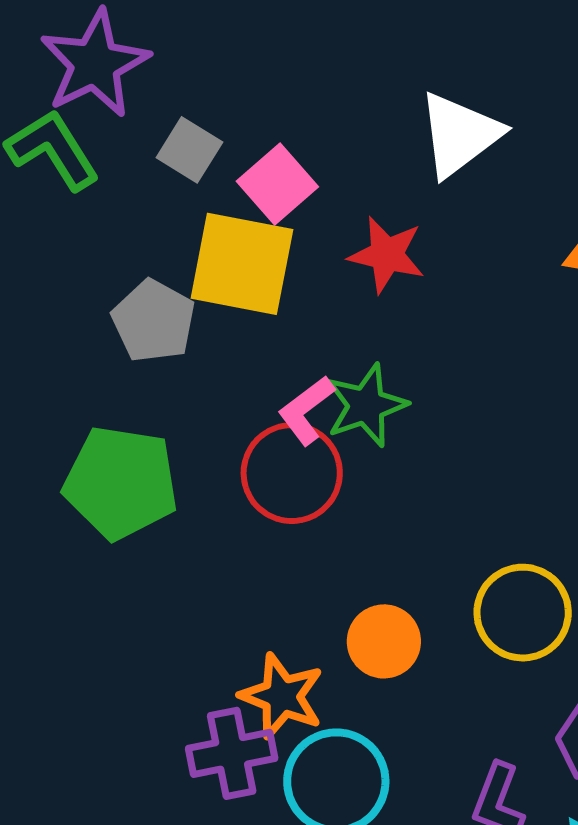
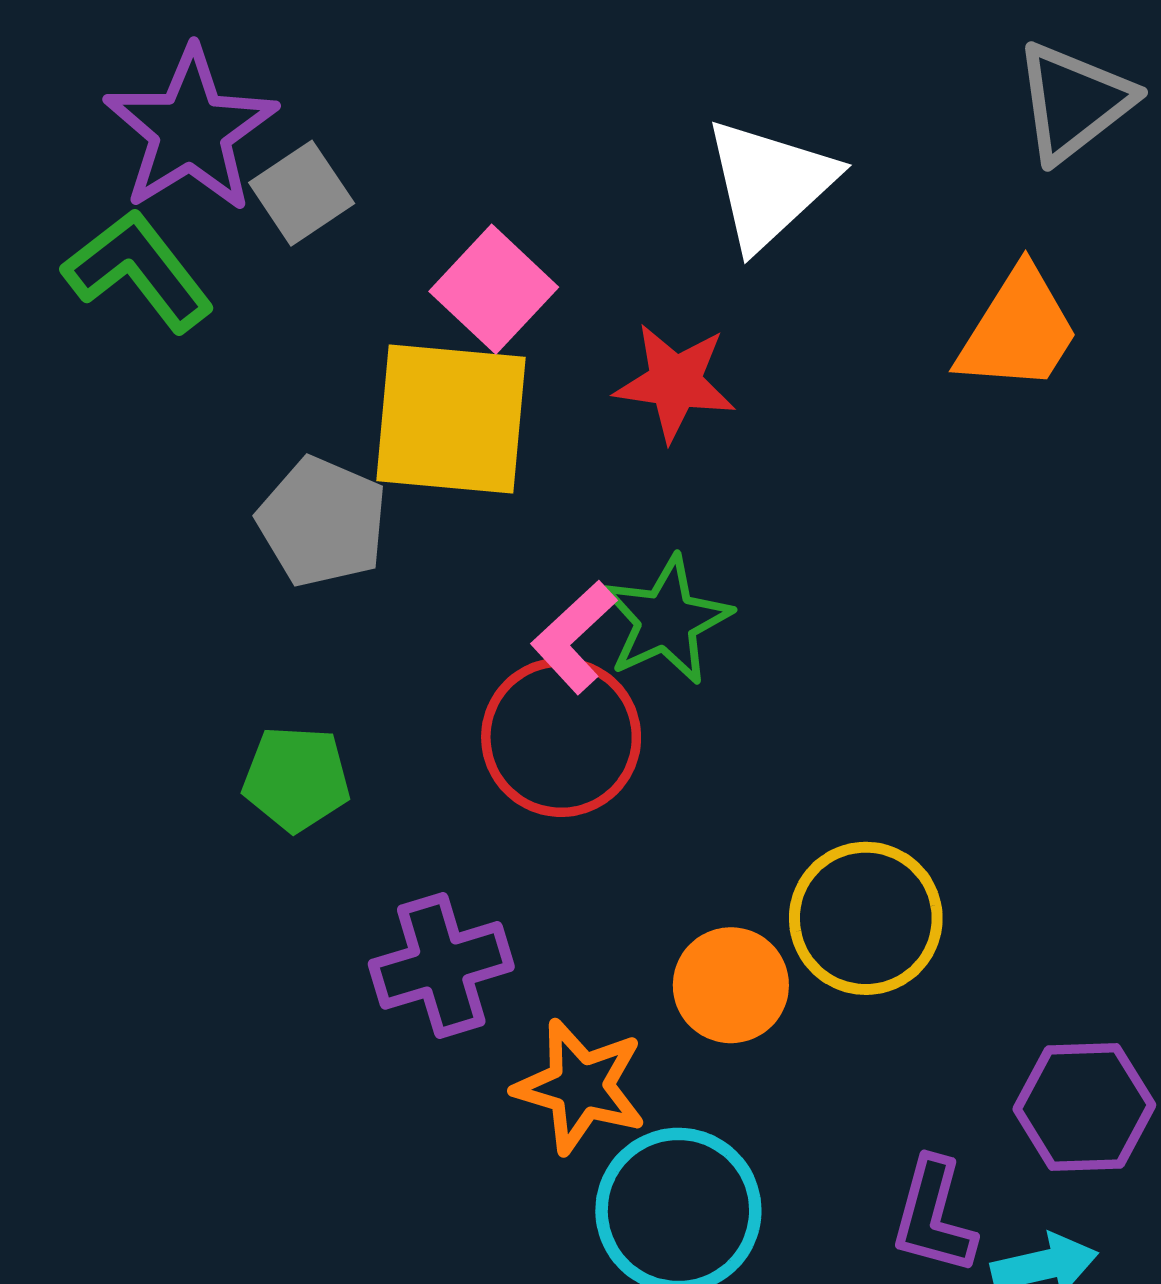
gray square: (189, 150) -> (302, 193), moved, turned 30
green pentagon: (121, 483) -> (296, 779), size x0.6
yellow circle: (523, 613) -> (866, 918), moved
purple cross: (232, 753) -> (441, 965), moved

